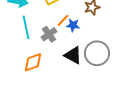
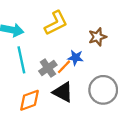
orange line: (63, 20) -> (64, 67), moved
black triangle: (73, 55) -> (63, 92), moved

